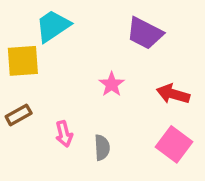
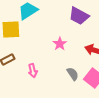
gray semicircle: (102, 148) -> (73, 74), moved, turned -32

